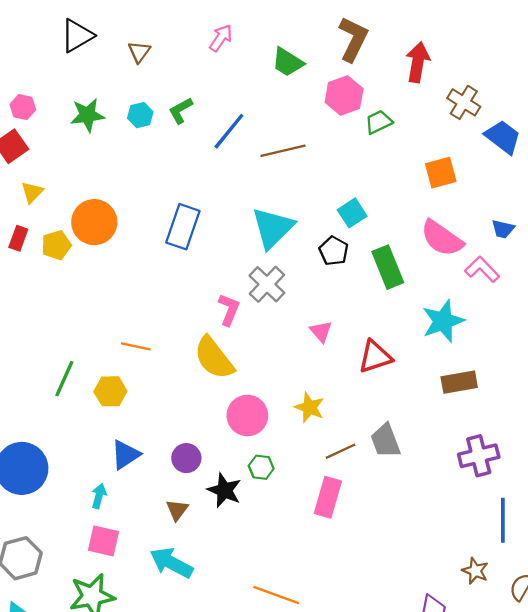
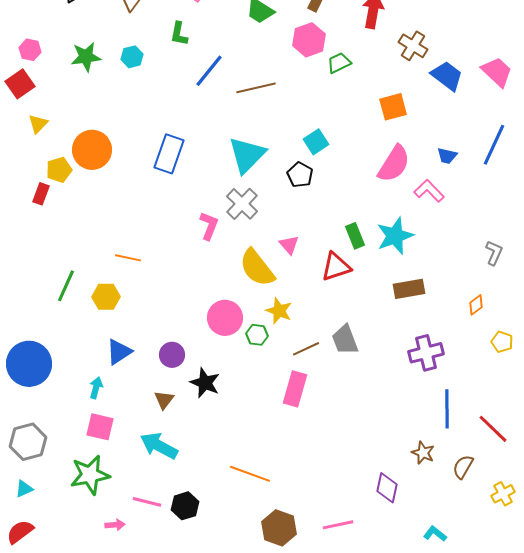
green L-shape: (181, 110) -> (179, 34), moved, turned -50
red rectangle: (18, 238) -> (41, 194), moved
pink semicircle: (442, 238) -> (394, 164), turned -93
green rectangle: (388, 267) -> (355, 236), moved, size x0.7
yellow semicircle: (214, 358) -> (257, 268), moved
green hexagon: (261, 467) -> (257, 335), moved

